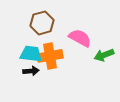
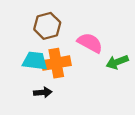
black arrow: (31, 71) -> (43, 92), moved

